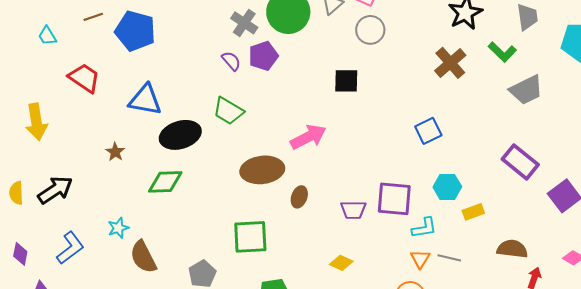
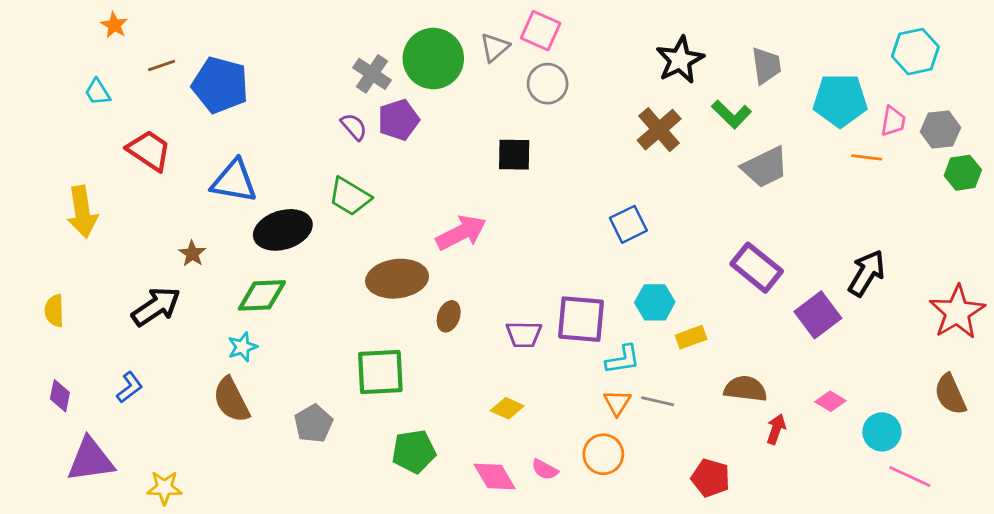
black arrow: (55, 190) -> (156, 307), moved
cyan star: (118, 228) -> (242, 347), moved
blue L-shape: (70, 248) -> (130, 387), size x0.7

